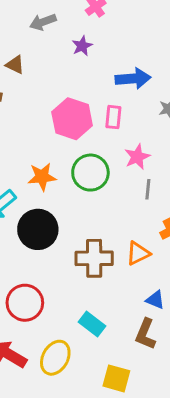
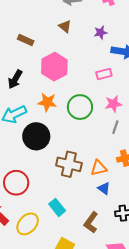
purple star: (82, 46) -> (101, 33), moved
brown triangle: (15, 65) -> (65, 26), moved
pink rectangle: (113, 117) -> (104, 74), turned 56
pink hexagon: (72, 119) -> (54, 67), moved
blue triangle: (155, 300) -> (104, 188), moved

